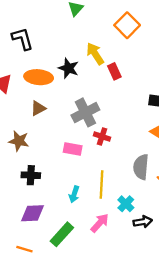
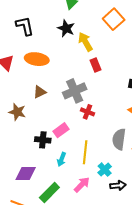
black star: (68, 68) -> (66, 28), moved
red rectangle: (114, 71) -> (95, 65), moved
brown triangle: (38, 108) -> (40, 92), moved
pink rectangle: (73, 149) -> (61, 130), moved, turned -49
black cross: (31, 175) -> (43, 140), moved

